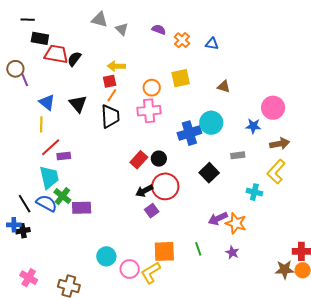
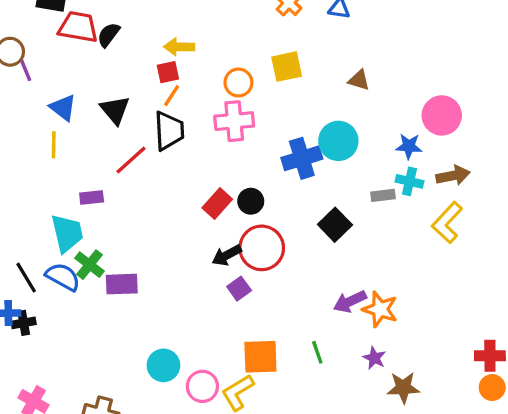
red line: (51, 147) -> (131, 160), moved
cyan cross: (254, 192) -> (410, 181), moved
brown star: (285, 270) -> (403, 388), moved

